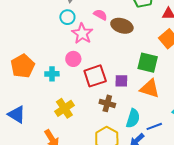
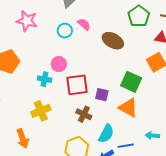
pink semicircle: (100, 15) -> (84, 24), moved
cyan circle: (67, 17) -> (65, 31), moved
pink star: (82, 34) -> (27, 21), moved, turned -30
cyan cross: (52, 74) -> (45, 79), moved

